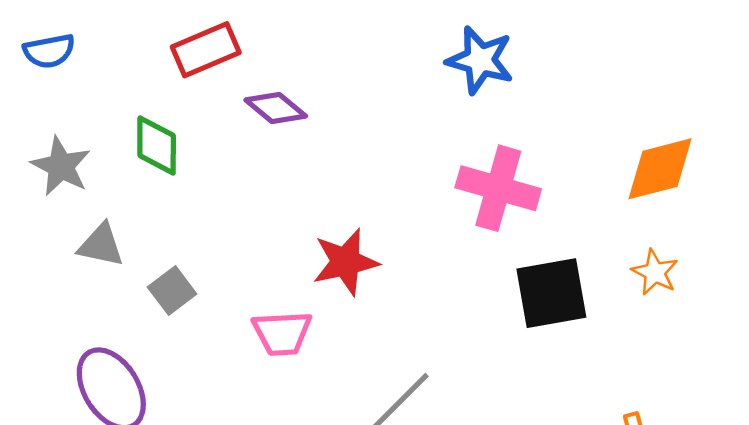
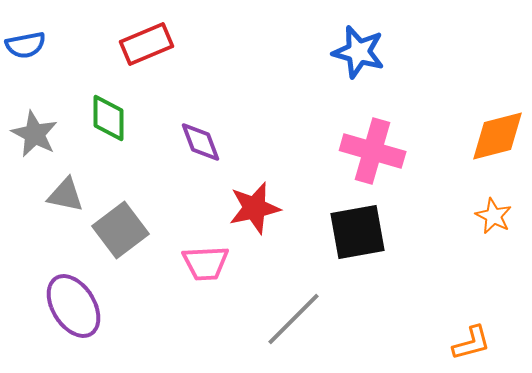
purple diamond: (276, 108) -> (201, 142), moved, turned 30
gray square: (172, 290) -> (121, 230), size x1.5
black square: (551, 293) -> (358, 232), moved

